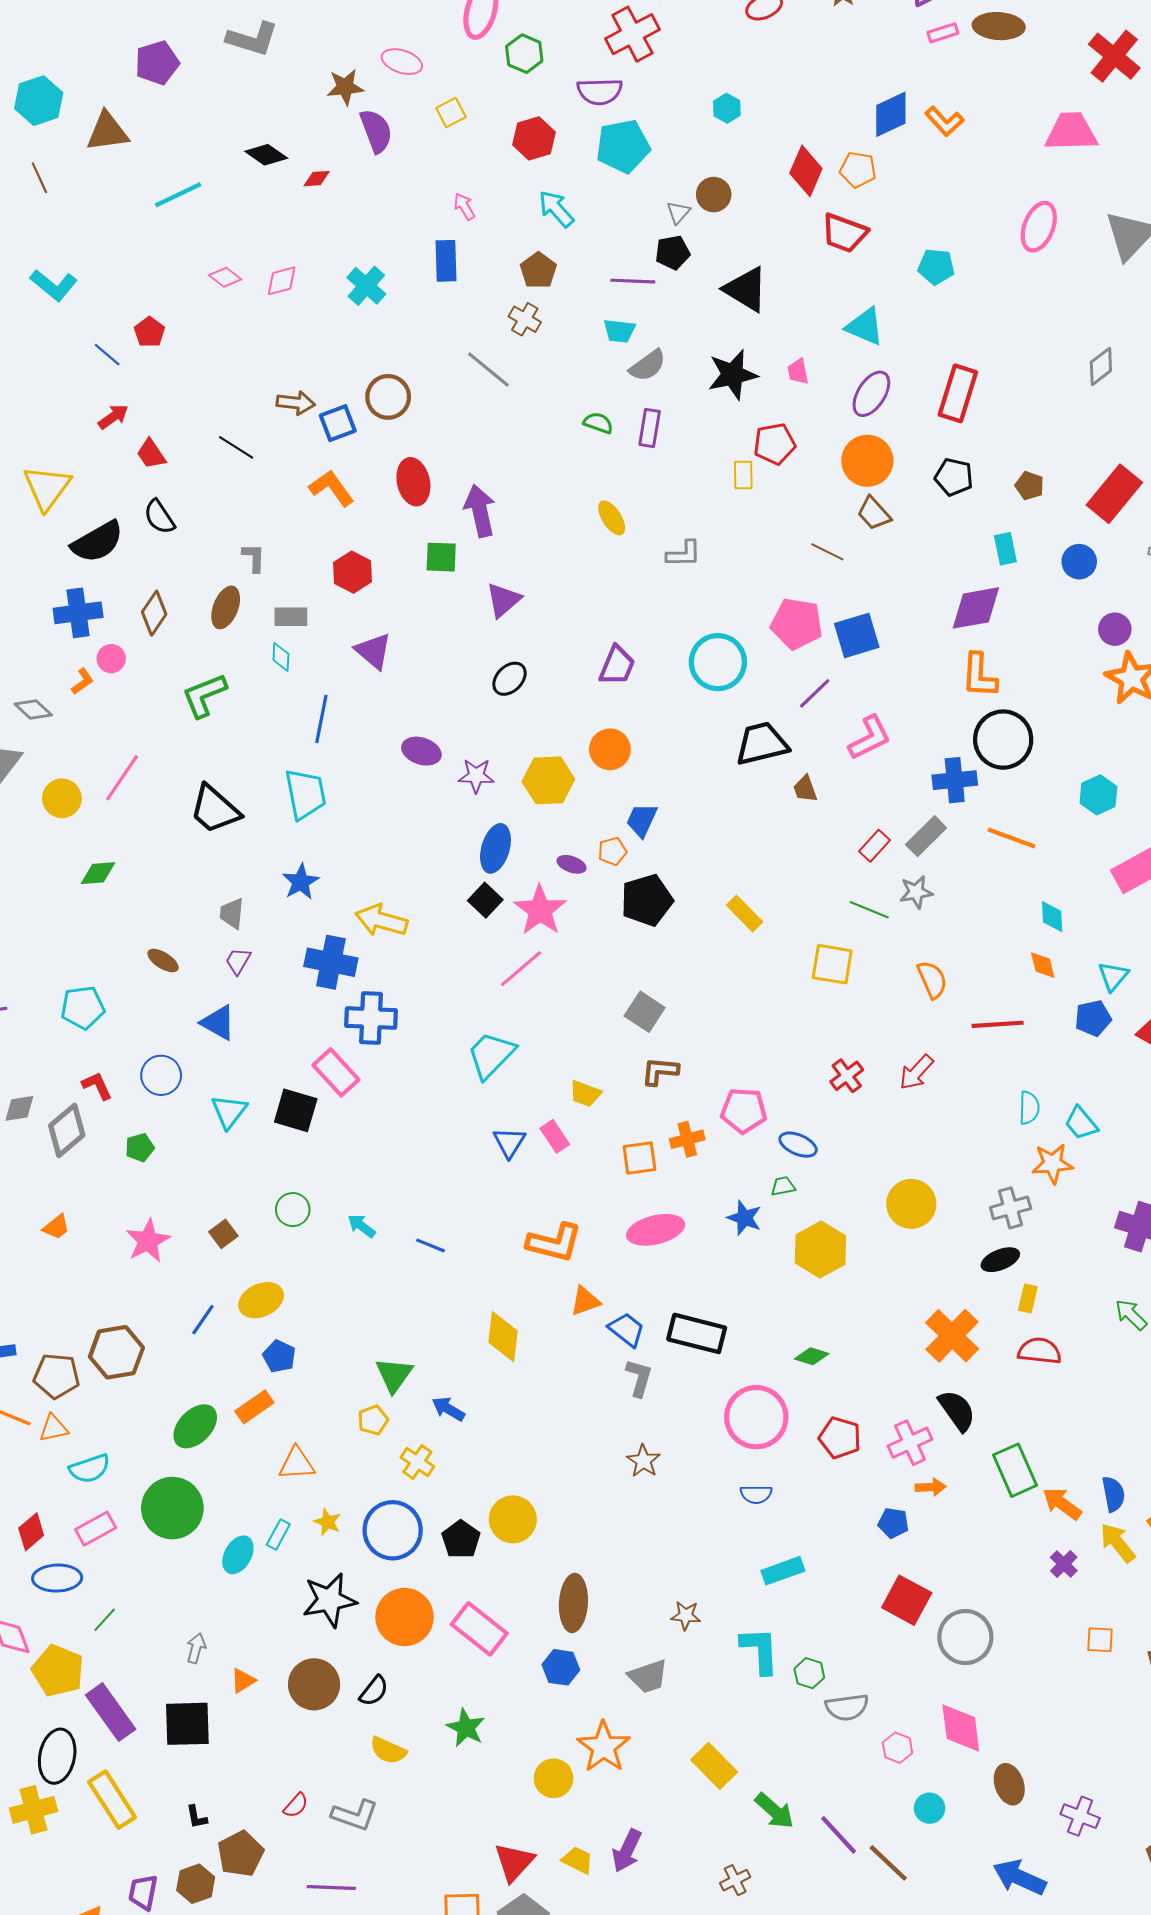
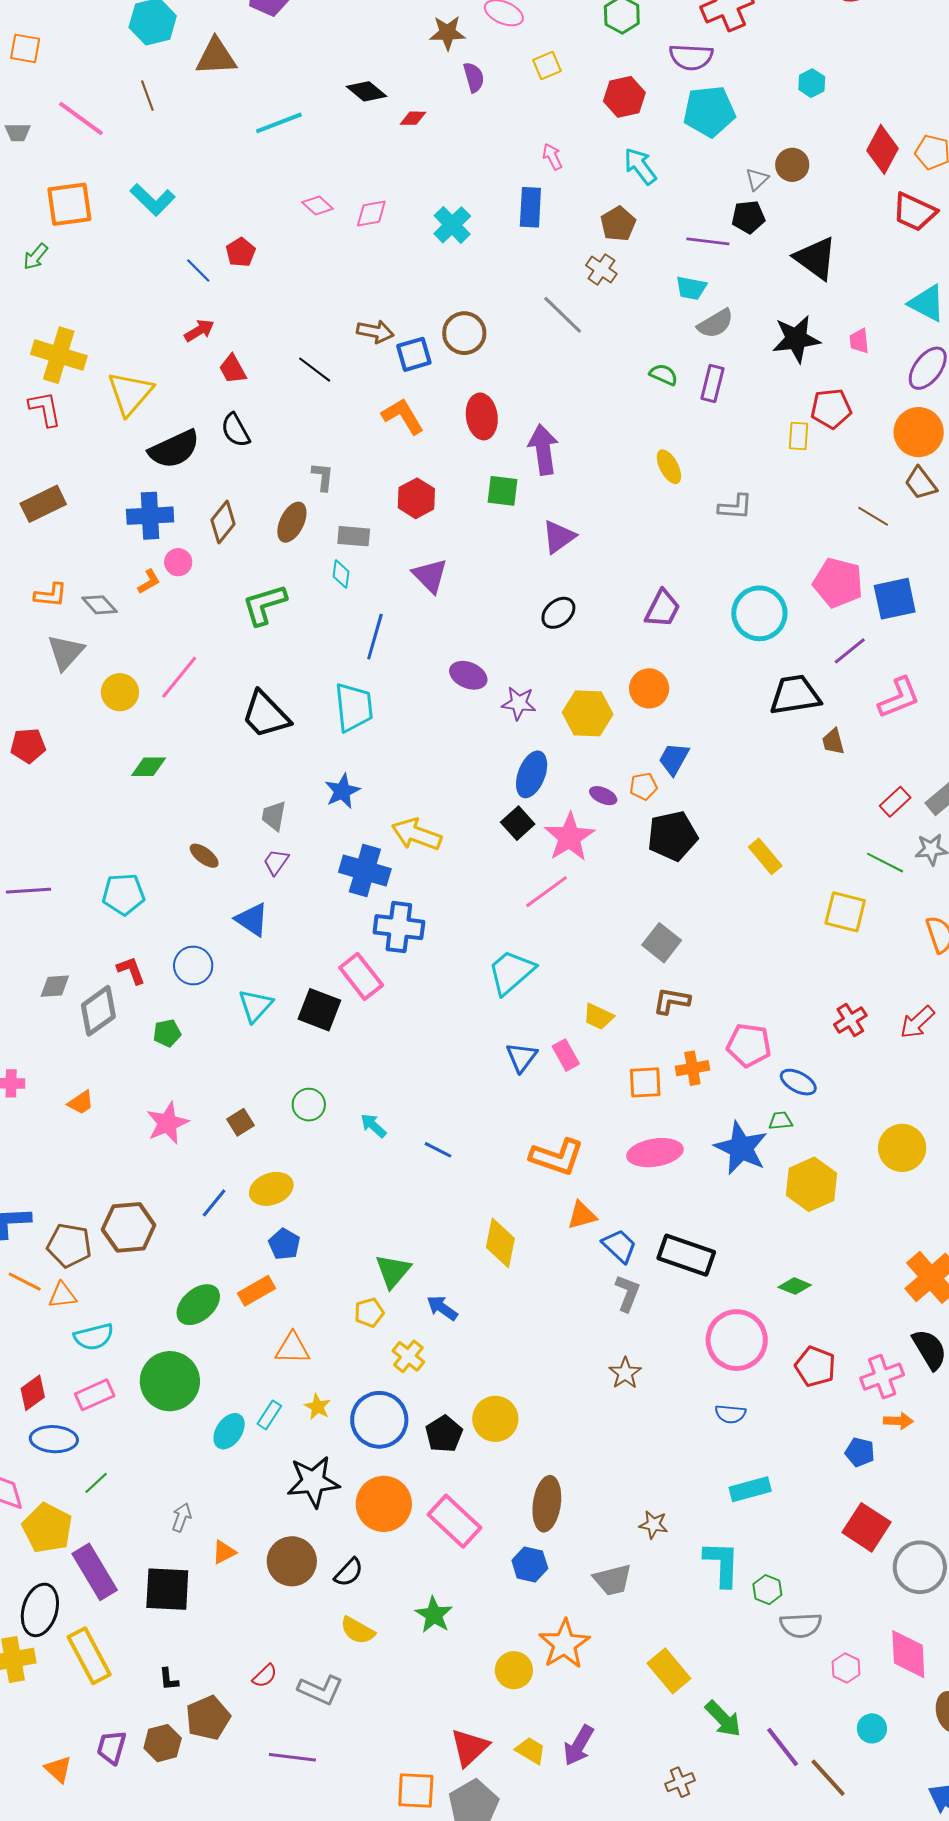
purple semicircle: (376, 131) -> (474, 77), size x0.7
blue star: (744, 1218) -> (741, 1148), size x1.6

